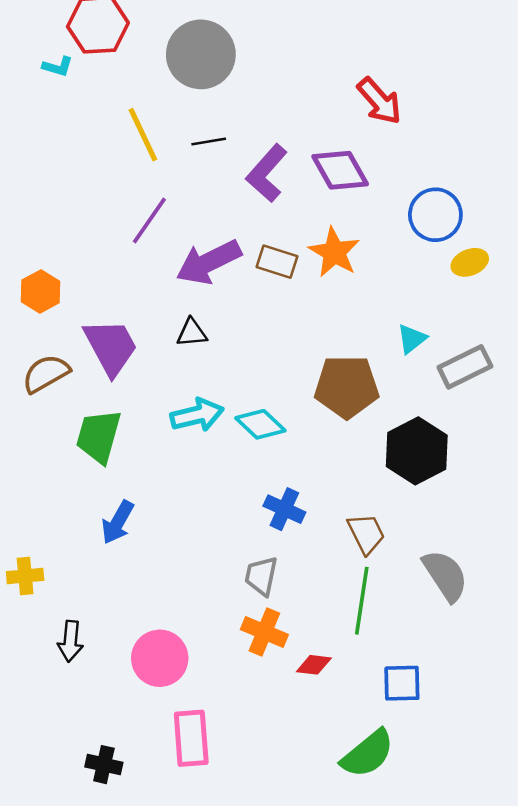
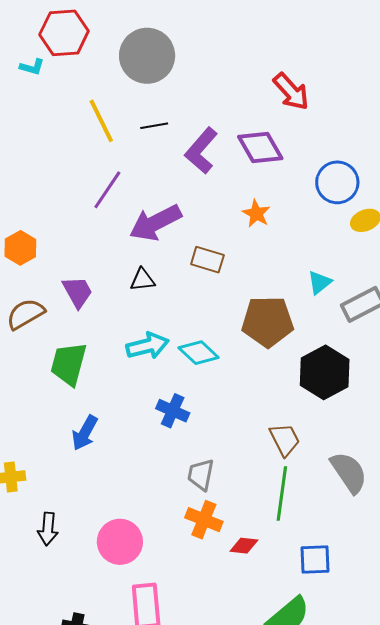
orange star: (334, 252) -> (256, 214), size x0.7
brown rectangle: (277, 262) -> (207, 260), moved
purple trapezoid: (111, 347) -> (77, 292), size x0.7
blue cross: (284, 509) -> (173, 411), moved

